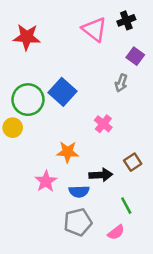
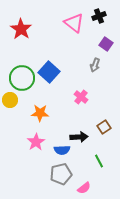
red star: (27, 37) -> (21, 29), turned 30
orange star: (68, 152) -> (40, 113), moved
pink semicircle: (116, 232) -> (84, 188), moved

